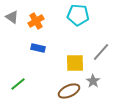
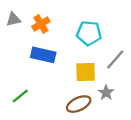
cyan pentagon: (78, 15) -> (89, 33), moved
gray triangle: (12, 17) -> (13, 19), turned -48
blue rectangle: (38, 48) -> (43, 55), size x1.5

